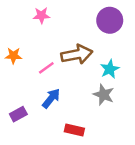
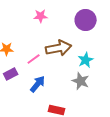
pink star: (41, 15) -> (41, 16), moved
purple rectangle: (18, 114) -> (11, 74), moved

